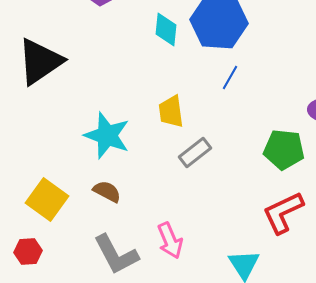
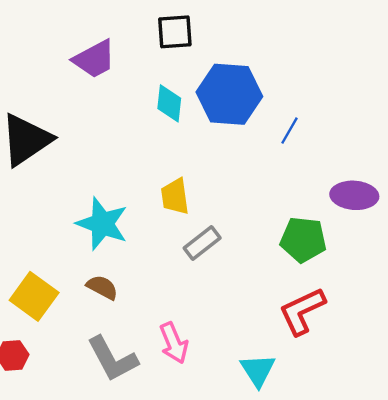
blue line: (230, 78) -> (290, 131), moved

